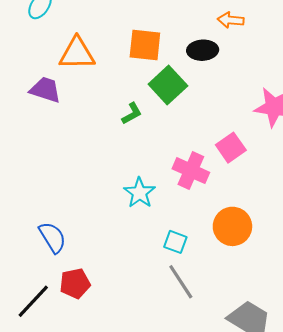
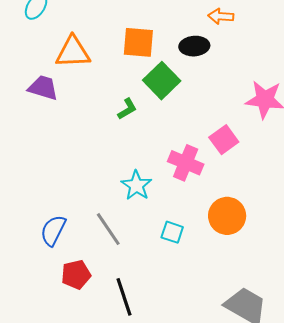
blue semicircle: (52, 237) -> (53, 230), turned -120
gray line: (181, 282) -> (108, 229), moved
black line: (33, 301) -> (124, 297), moved, turned -60

